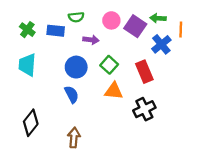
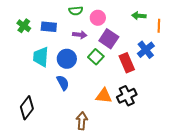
green semicircle: (76, 17) -> (76, 11), moved
purple square: (135, 26) -> (109, 39), moved
blue cross: (161, 44) -> (146, 50), moved
cyan trapezoid: (27, 65) -> (41, 57), moved
orange triangle: (114, 91) -> (104, 96), moved
brown arrow: (74, 138) -> (82, 121), moved

